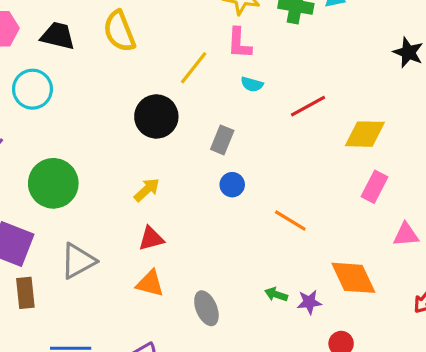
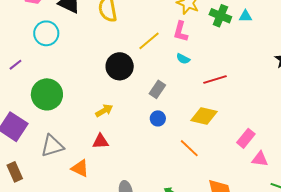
yellow diamond: (365, 134) -> (204, 116), moved
pink triangle: (406, 235) -> (260, 159), moved
orange triangle: (150, 283) -> (80, 168), moved
brown rectangle: (25, 293) -> (15, 172), moved, turned -30

